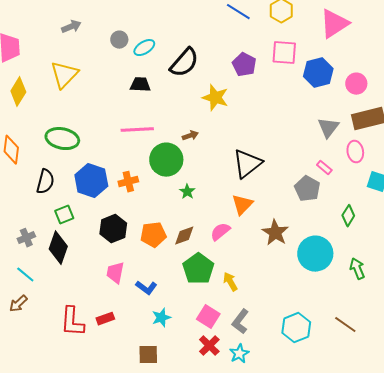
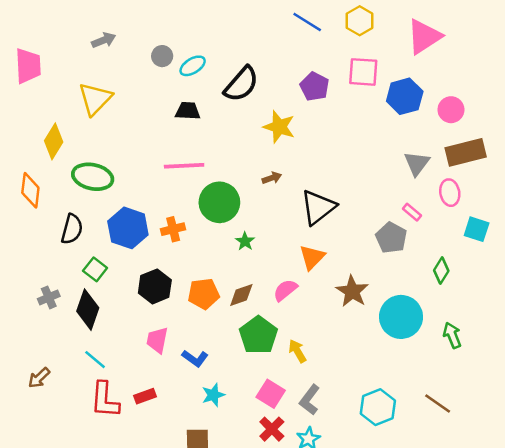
yellow diamond: (18, 92) -> (54, 141), moved
brown arrow: (190, 136) -> (272, 178), moved
green square: (64, 215) -> (95, 269), turned -30
cyan line: (25, 275) -> (95, 360), moved

